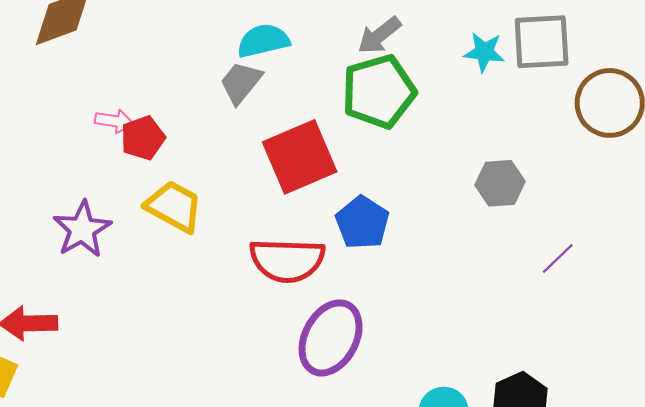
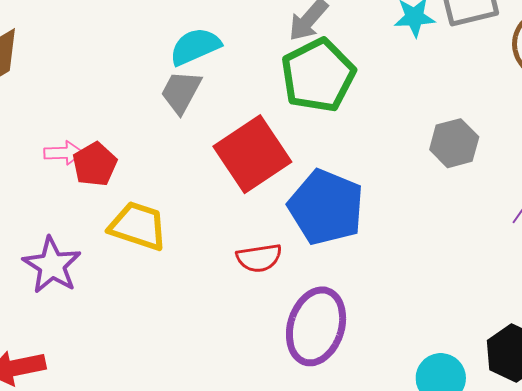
blue pentagon: (362, 223) -> (326, 207), size x1.4
red semicircle: (287, 260) -> (259, 258), size x0.6

